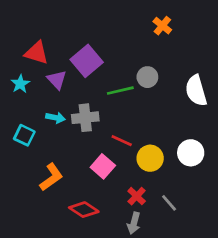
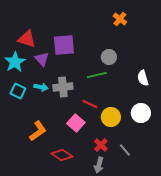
purple square: (87, 61) -> (64, 45), turned 35
cyan star: (20, 84) -> (15, 62), size x1.5
green line: (120, 91) -> (97, 75), moved
white semicircle: (196, 91) -> (143, 78), moved, size x0.7
cyan square: (24, 135) -> (18, 91), moved

